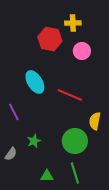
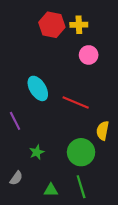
red hexagon: (50, 39) -> (52, 25), moved
gray semicircle: (11, 154) -> (16, 178), moved

